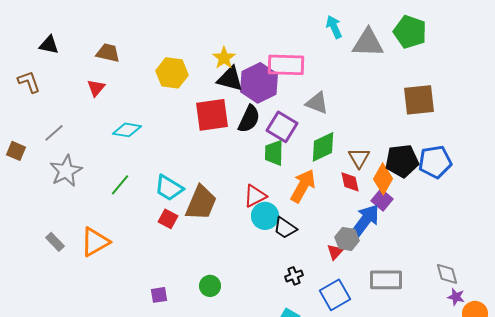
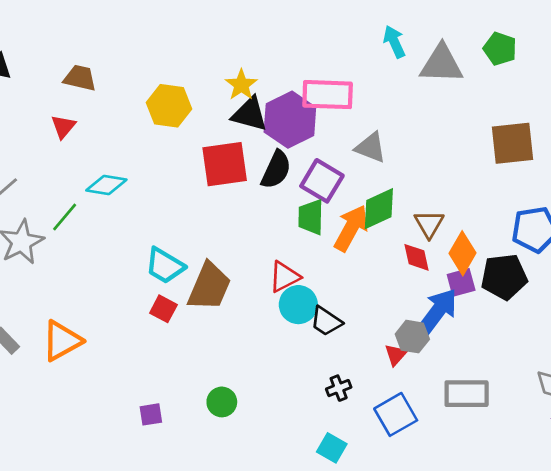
green pentagon: (410, 32) -> (500, 49), size x0.7
black pentagon: (402, 161) -> (504, 277), moved
green line: (120, 185) -> (65, 217), moved
orange arrow: (303, 186) -> (351, 228), moved
purple square: (382, 200) -> (461, 282), turned 35

